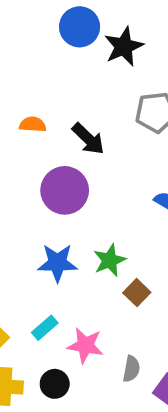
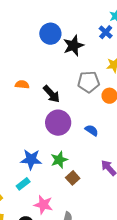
purple circle: (65, 190) -> (58, 123), moved
cyan rectangle: (45, 328) -> (23, 184), moved

